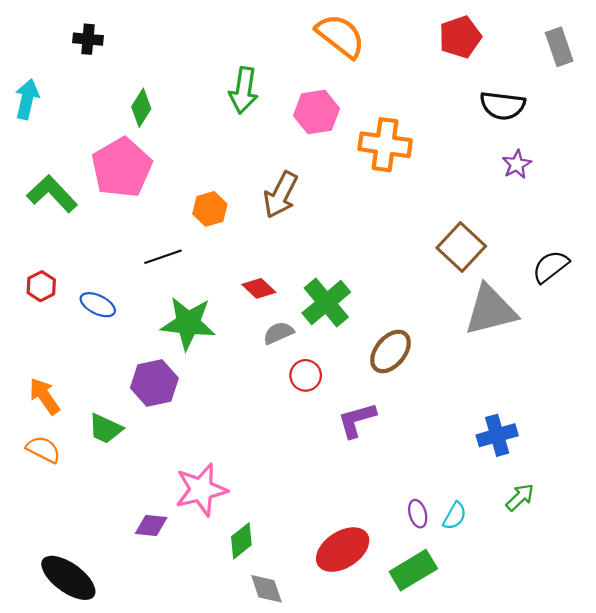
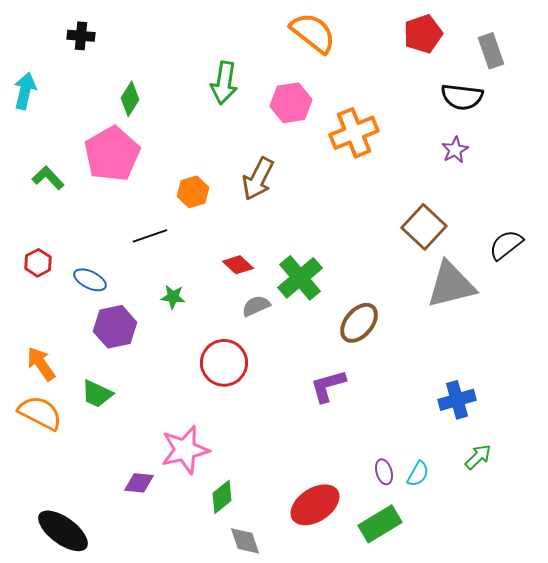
gray rectangle: (559, 47) -> (491, 51), moved
orange cross: (385, 145) -> (354, 133), turned -30
purple star: (517, 164) -> (455, 150), moved
green L-shape: (52, 194) -> (48, 178), size x0.7
green star: (188, 323) -> (173, 297), size x0.5
red circle: (306, 375) -> (224, 363), moved, size x1.6
purple hexagon: (154, 383) -> (115, 327), moved
orange semicircle: (43, 449) -> (40, 413), size x1.4

